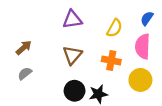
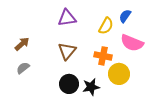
blue semicircle: (147, 18) -> (125, 16), moved
pink semicircle: (143, 46) -> (132, 43), turned -70
yellow circle: (140, 80) -> (119, 74), moved

